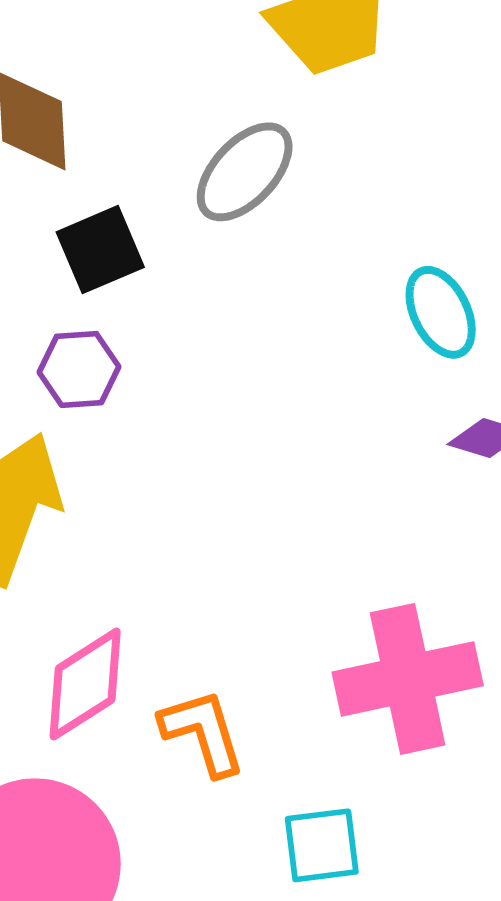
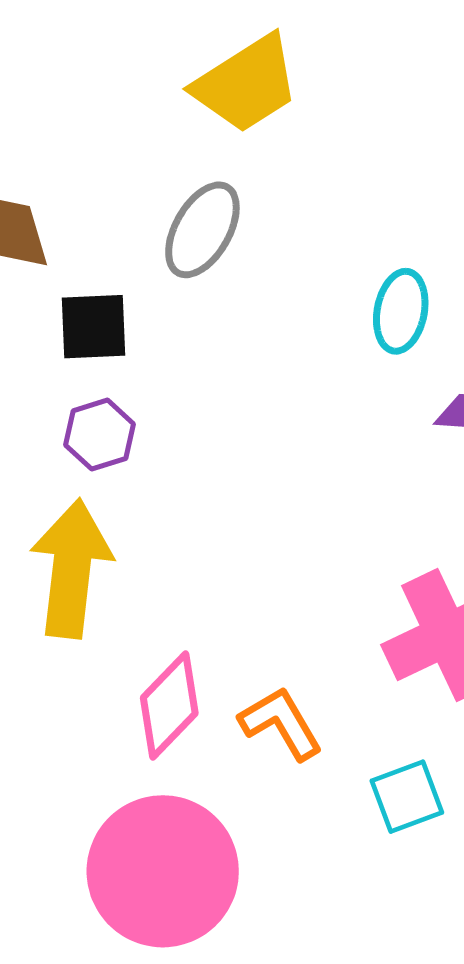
black square: (100, 250) -> (94, 327), turned 34
cyan ellipse: (441, 312) -> (401, 311), turned 50

